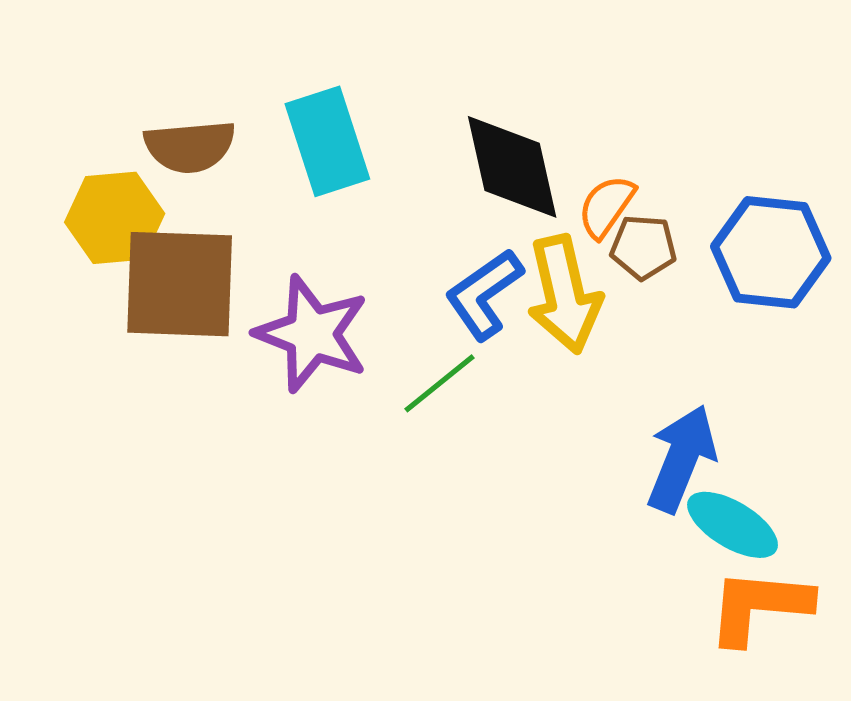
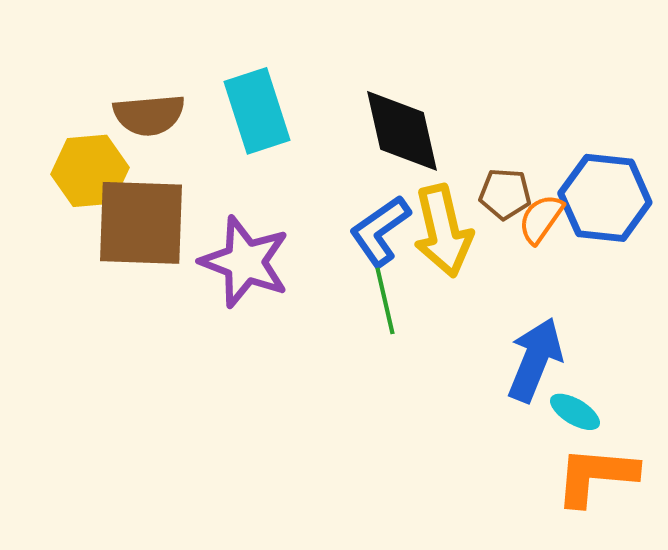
orange semicircle: (606, 206) -> (541, 219), moved
green line: (440, 383) -> (385, 301), moved, turned -64
cyan ellipse: (732, 525) -> (575, 412), size x0.7

